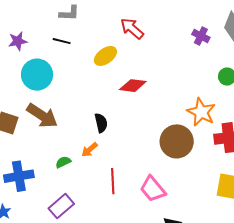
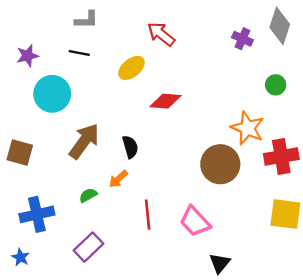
brown arrow: (42, 116) -> (84, 141), moved, turned -84

